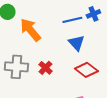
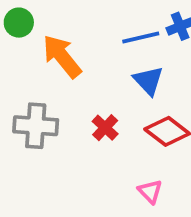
red cross: (45, 68) -> (105, 128), moved

